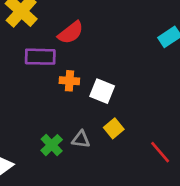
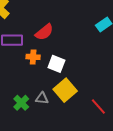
red semicircle: (71, 33) -> (44, 32), moved
yellow square: (114, 128) -> (65, 90), size x1.6

